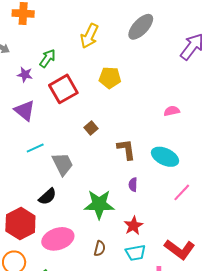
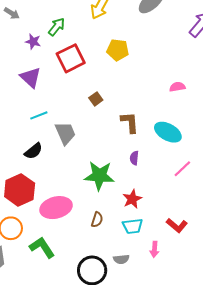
black semicircle: (47, 196) -> (33, 151), moved
red L-shape: (180, 249) -> (177, 225), size x0.7

